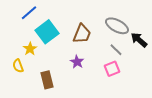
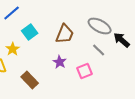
cyan square: (47, 32) -> (30, 32), size x0.7
pink square: (112, 69) -> (85, 71), moved
brown rectangle: (47, 80) -> (30, 80), turned -30

